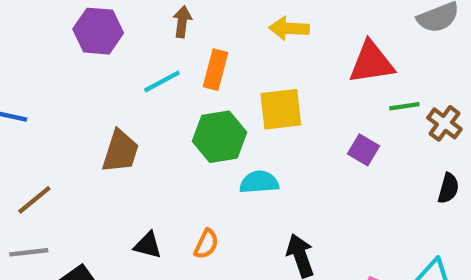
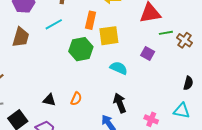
orange rectangle: (215, 70) -> (91, 20), moved
brown trapezoid: (120, 151) -> (21, 37), moved
cyan semicircle: (259, 182) -> (119, 68), moved, turned 30
black semicircle: (448, 188) -> (188, 83), moved

